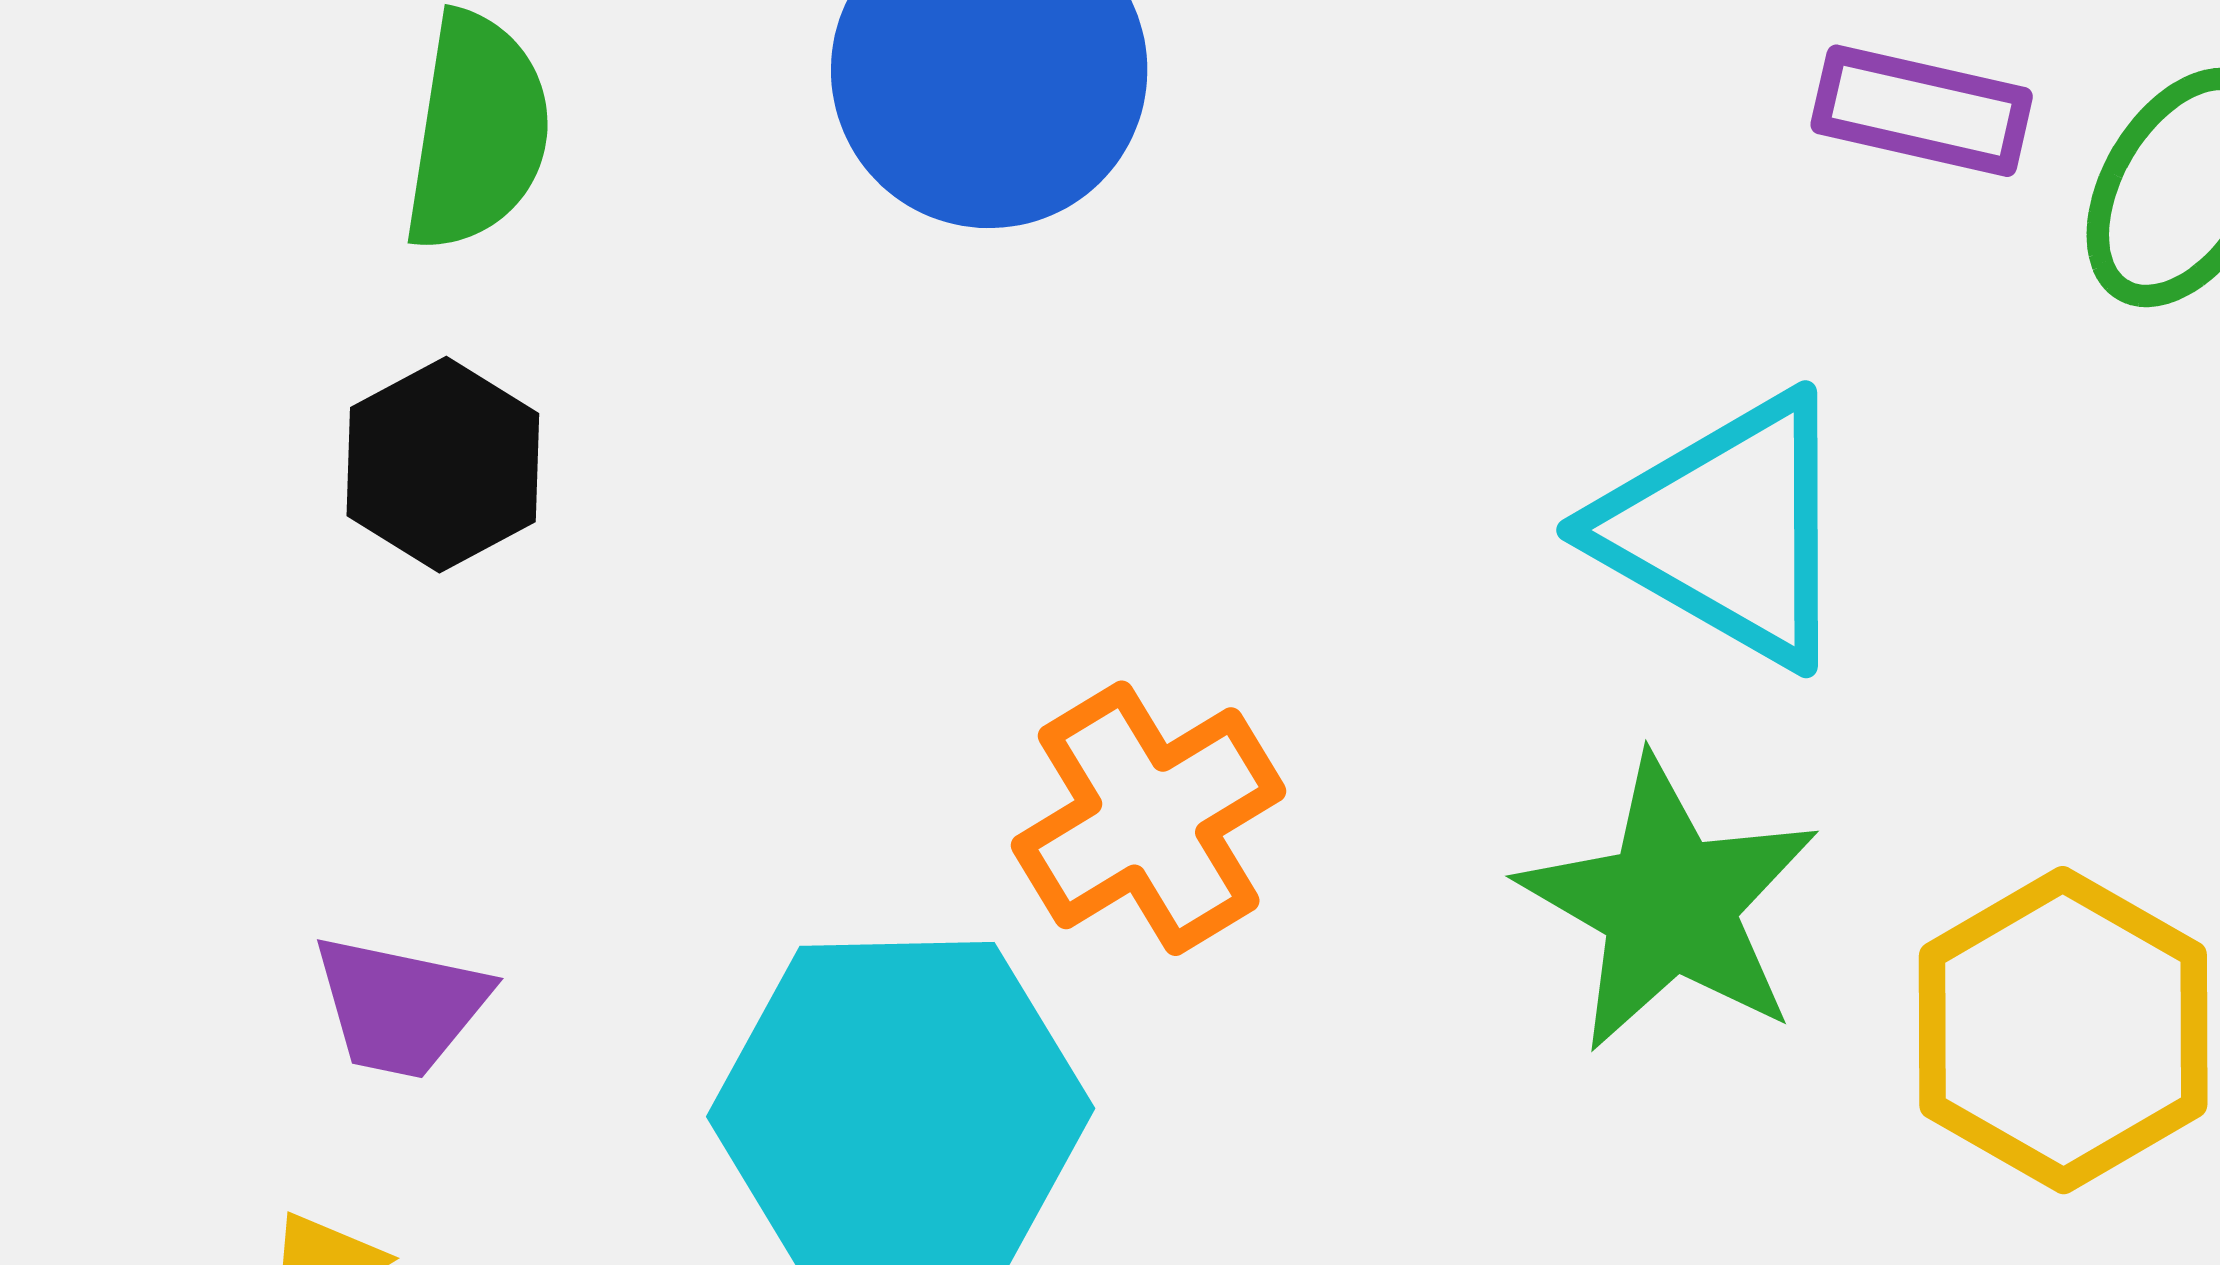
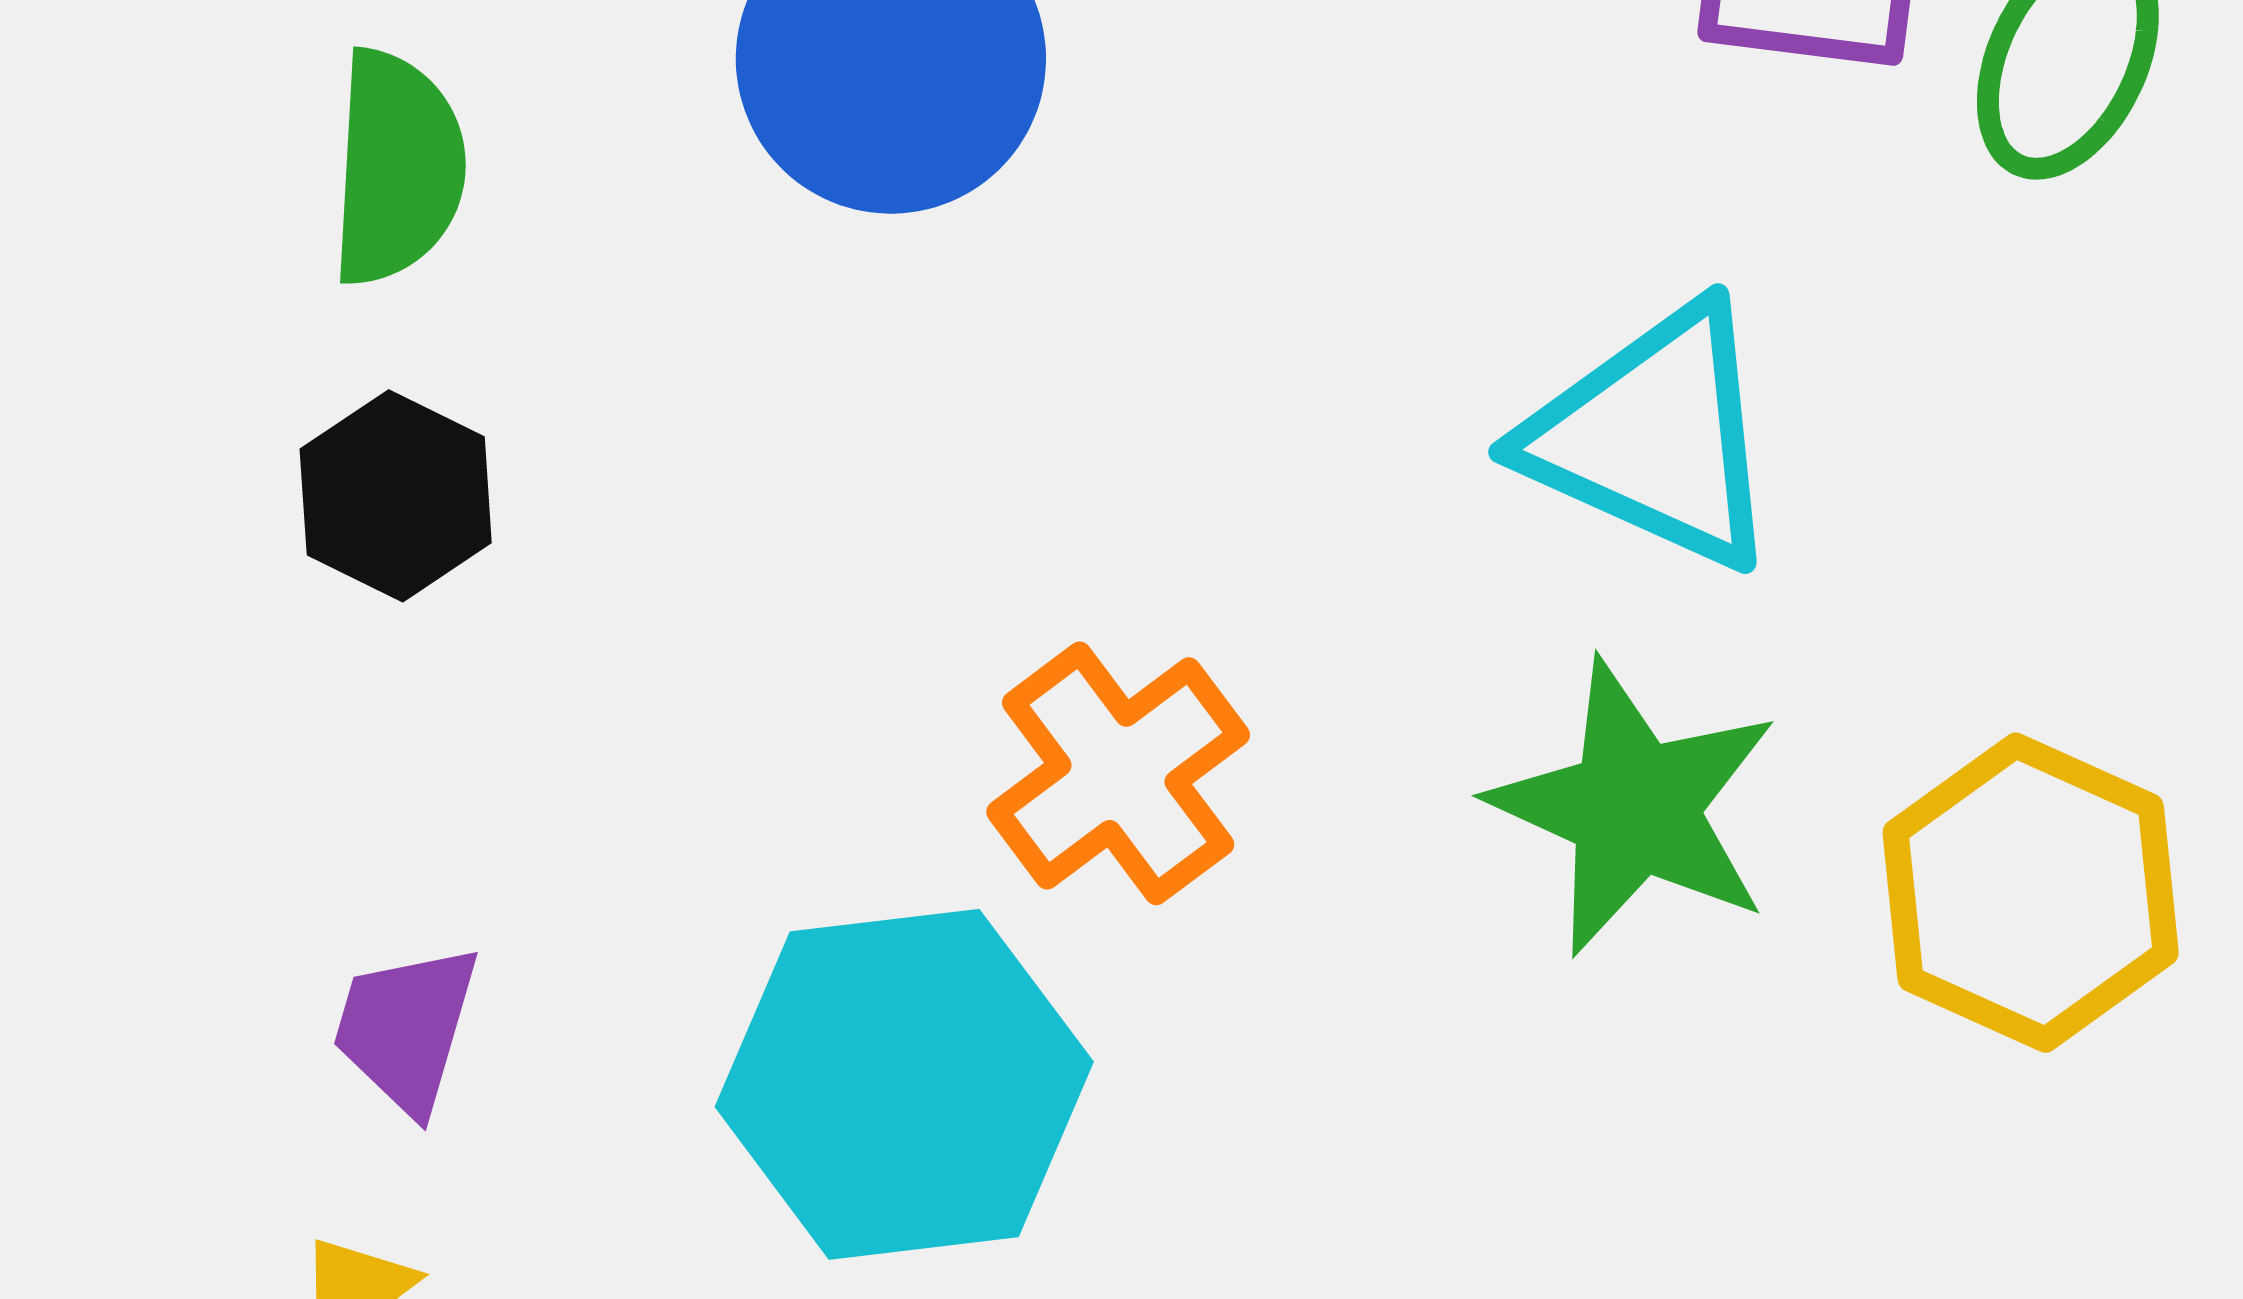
purple trapezoid: (400, 1006) -> (406, 1028), turned 100

